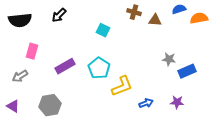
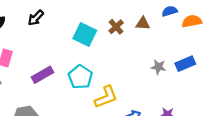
brown cross: (134, 12) -> (116, 27), moved, turned 32
cyan square: (103, 30) -> (85, 35), size x1.5
blue rectangle: (187, 71) -> (185, 64), moved

